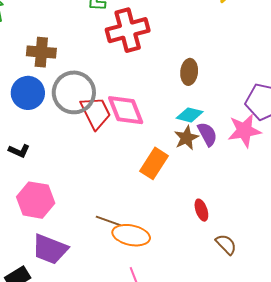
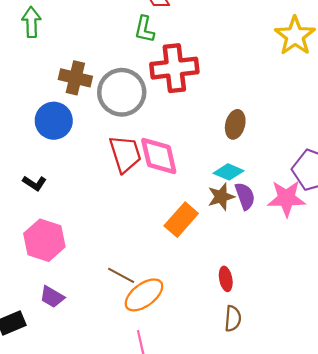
gray circle: (74, 92) -> (122, 92), moved
orange ellipse: (131, 235) -> (144, 295), turned -57
brown semicircle: (226, 244) -> (233, 319), moved, turned 40
purple trapezoid: (50, 249) -> (52, 297), size x0.6

